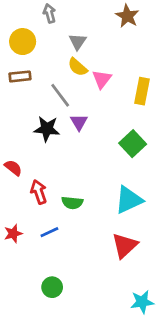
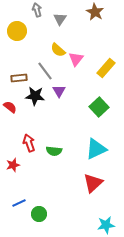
gray triangle: (78, 42) -> (60, 19), moved
brown rectangle: (20, 76) -> (19, 78), moved
yellow rectangle: (142, 91) -> (106, 68), turned 30
red semicircle: (13, 168) -> (10, 107), moved
blue line: (49, 232) -> (19, 203), moved
red star: (13, 233) -> (13, 165), moved

